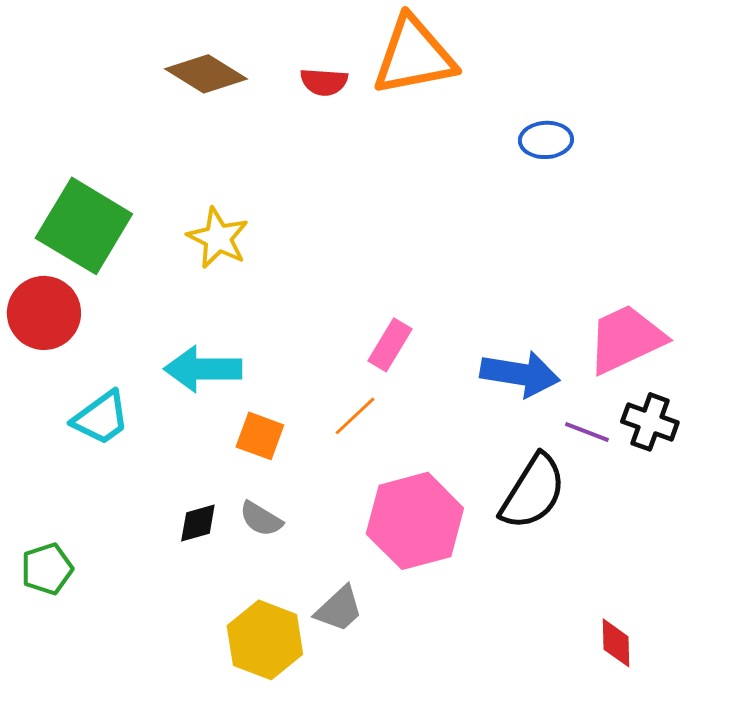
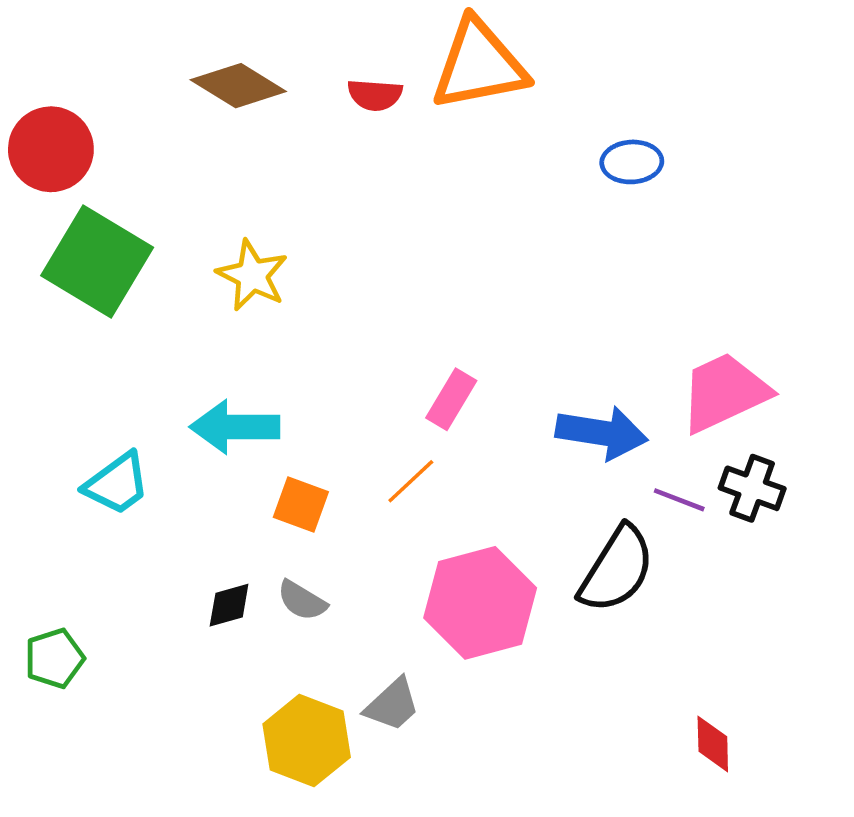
red circle: (44, 313) -> (51, 149), moved

